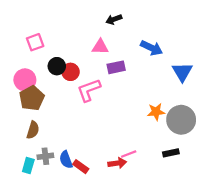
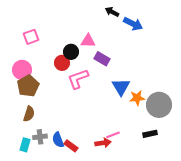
black arrow: (114, 19) -> (112, 12), moved, turned 48
blue arrow: (151, 48) -> (133, 24), moved
black circle: (57, 66) -> (71, 52), moved
purple rectangle: (116, 67) -> (102, 59), turned 42
blue triangle: (182, 72) -> (121, 87), moved

